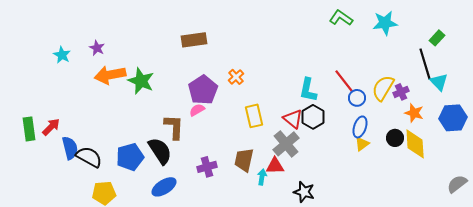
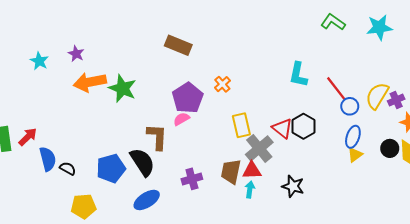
brown rectangle: (194, 40) -> (178, 45), turned 30
cyan L-shape: (308, 90) -> (298, 75), moved
gray cross: (286, 144) -> (259, 148), moved
black semicircle: (89, 157) -> (68, 168), size x0.6
red triangle: (275, 166) -> (252, 171), moved
black star: (304, 192) -> (293, 186), moved

